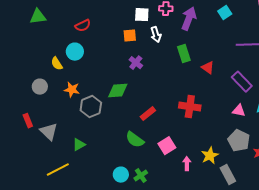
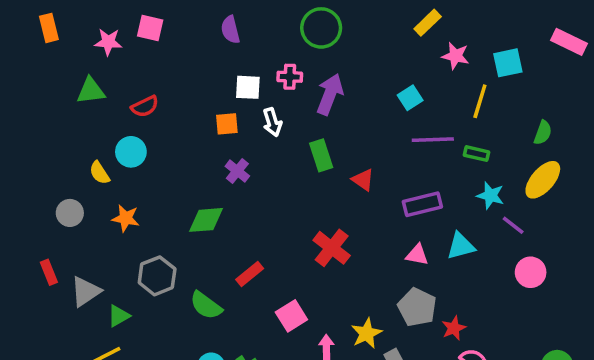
cyan square: (225, 13) -> (410, 98), moved
green triangle: (38, 17) -> (91, 91), moved
purple rectangle: (242, 82) -> (422, 204), turned -60
gray hexagon: (91, 107) -> (157, 276), moved
red cross: (190, 107) -> (332, 248), turned 30
red rectangle: (148, 114) -> (250, 274), moved
gray triangle: (49, 132) -> (86, 291), turned 42
green semicircle: (135, 140) -> (206, 305), moved
green triangle: (79, 145) -> (119, 316), moved

